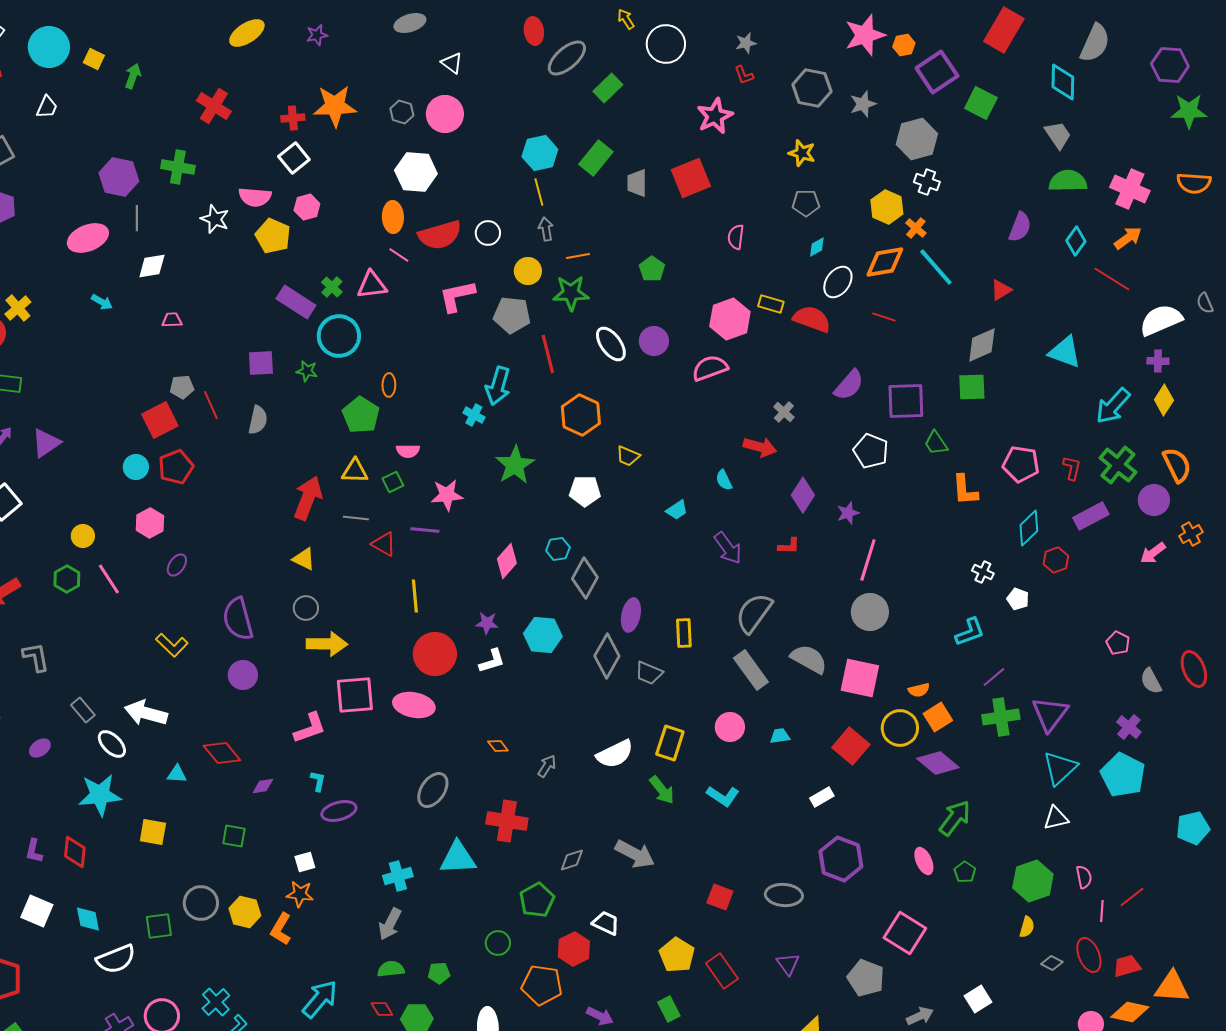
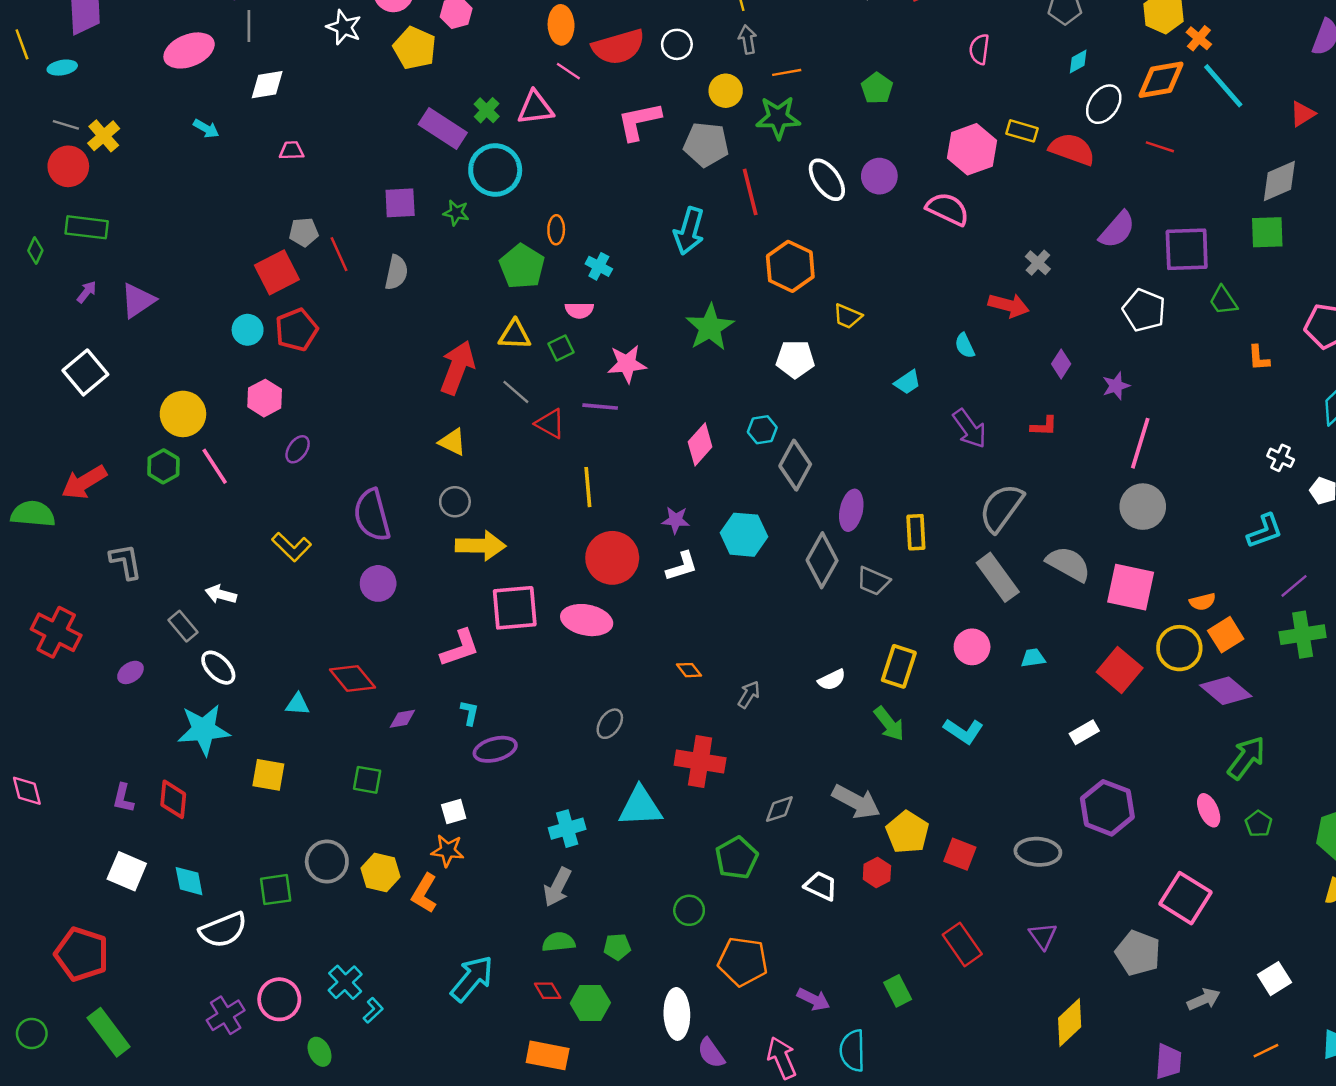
pink semicircle: (710, 368) -> (948, 209), turned 45
cyan cross: (474, 415) -> (599, 266), moved
orange L-shape: (965, 490) -> (1259, 358), size x0.7
purple diamond: (803, 495) -> (1061, 364), size x0.7
gray line: (356, 518) -> (516, 392), turned 35
yellow circle: (83, 536) -> (183, 414), size x1.6
white arrow: (146, 713) -> (221, 594), moved, size x0.6
white semicircle: (615, 754) -> (832, 680), size x0.6
gray ellipse: (433, 790) -> (610, 724), size x0.7
red hexagon: (574, 949) -> (877, 872), moved, size x0.7
yellow pentagon: (677, 955) -> (907, 832), moved

